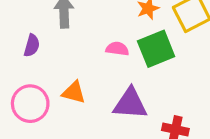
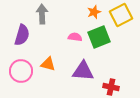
purple semicircle: (32, 46) -> (22, 35), size x1.5

